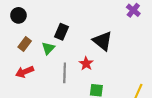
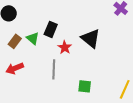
green triangle: (48, 48) -> (33, 38), moved, turned -32
red star: (86, 64) -> (65, 47), moved

